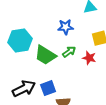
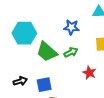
red star: (89, 58) -> (89, 73), moved
black arrow: (24, 89) -> (20, 81), size x0.6

